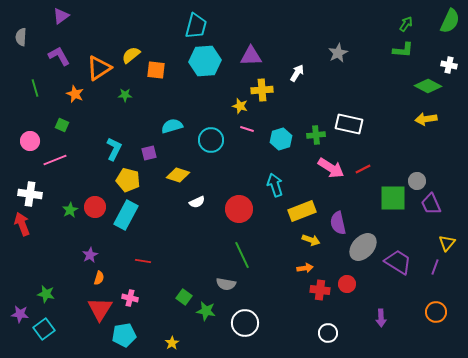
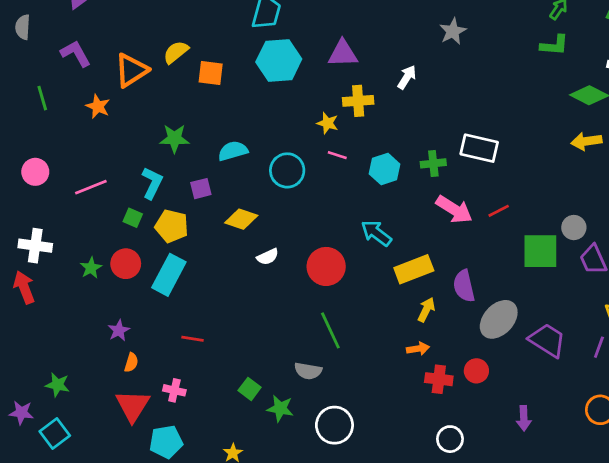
gray star: (338, 53) -> (453, 31), moved
green star: (125, 95) -> (174, 138), moved, size x1.5
green square: (62, 125) -> (133, 218), moved
pink line: (55, 160) -> (91, 187), moved
cyan arrow: (275, 185) -> (376, 233), turned -35
yellow arrow: (311, 240) -> (426, 310), turned -84

